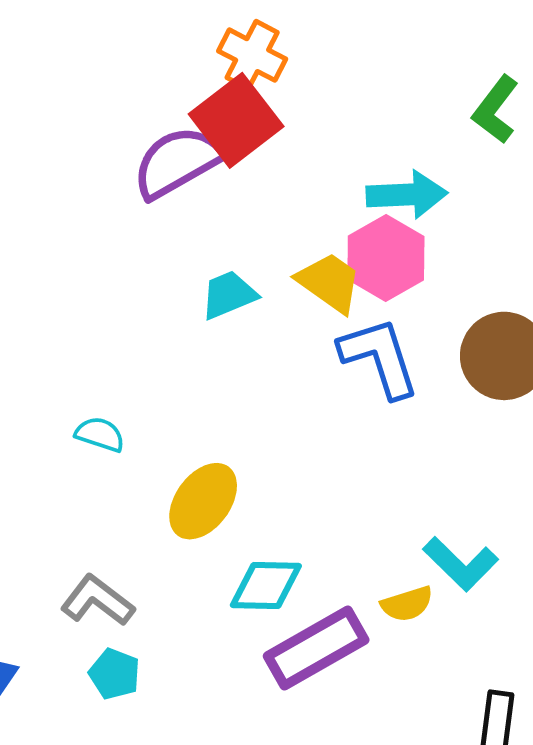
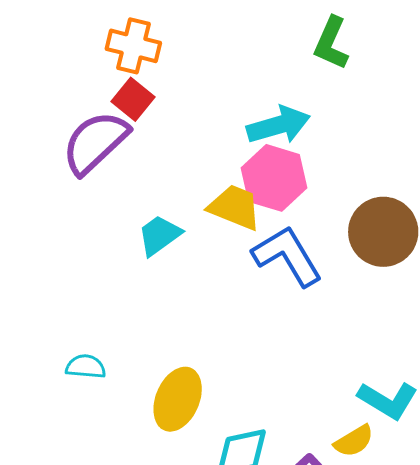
red square: (236, 120) -> (133, 99), size x0.6

